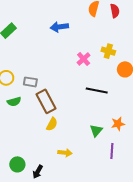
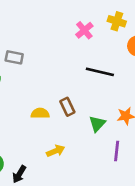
brown rectangle: (46, 101) -> (67, 107), moved, size x0.6
yellow semicircle: (52, 124) -> (40, 113), turned -120
yellow arrow: (65, 153) -> (56, 151), turned -32

